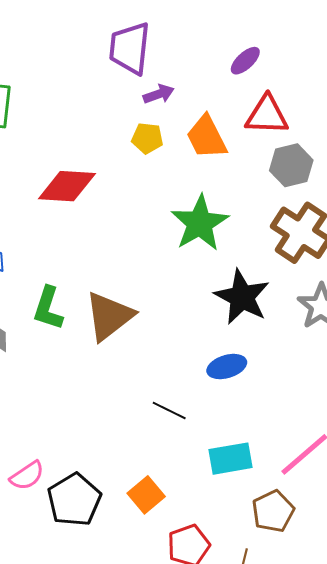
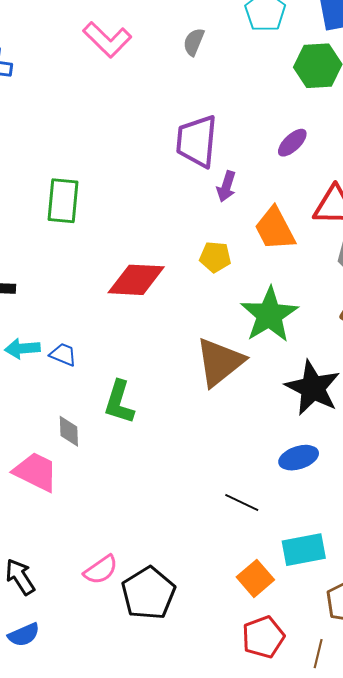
purple ellipse: (245, 61) -> (292, 143), moved
purple arrow: (159, 94) -> (226, 186), turned 128
yellow pentagon: (147, 138) -> (215, 257), moved
brown triangle: (109, 316) -> (220, 362), moved
orange square: (146, 495) -> (255, 578), moved

